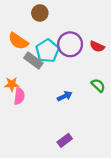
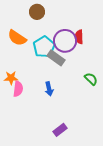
red semicircle: (97, 46) -> (79, 37), moved, turned 64
gray rectangle: (33, 60) -> (56, 58), moved
blue arrow: (65, 96) -> (49, 89), moved, turned 104

